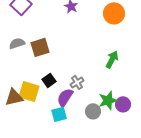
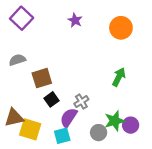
brown square: (40, 47) -> (42, 78), moved
yellow square: (29, 91) -> (30, 129), moved

